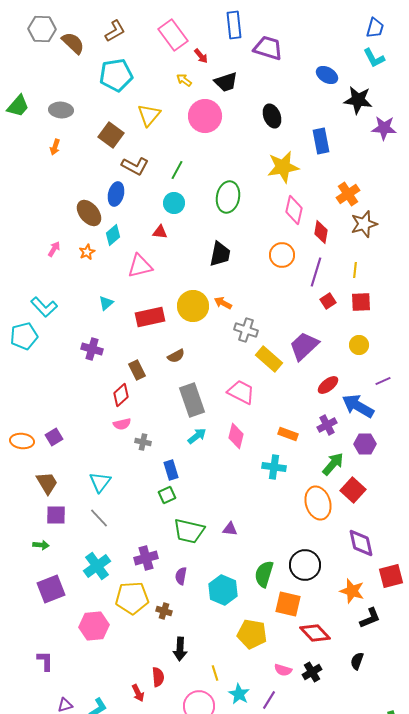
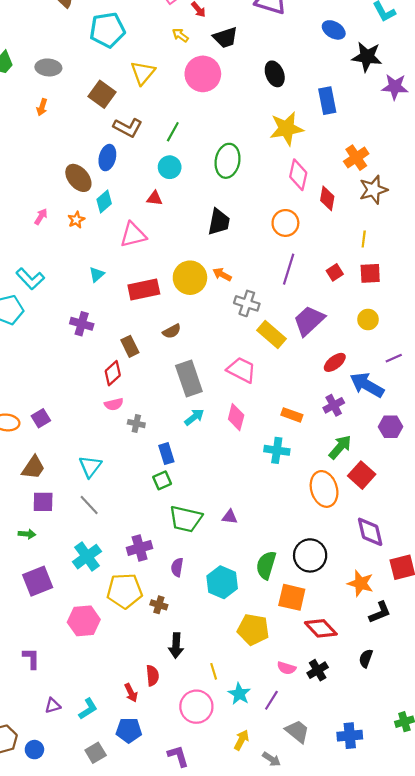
purple line: (316, 272) -> (289, 269), moved
purple hexagon: (365, 444) -> (391, 427), moved
brown trapezoid: (47, 483) -> (33, 468), turned 65

